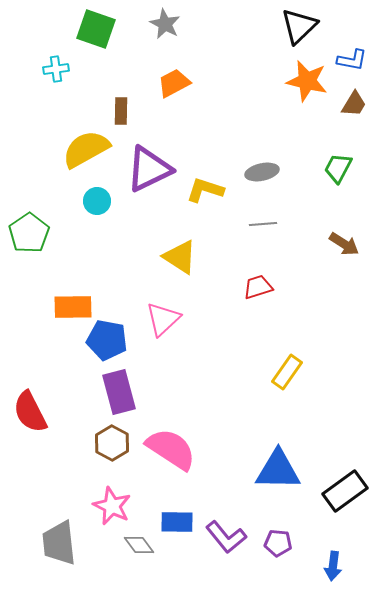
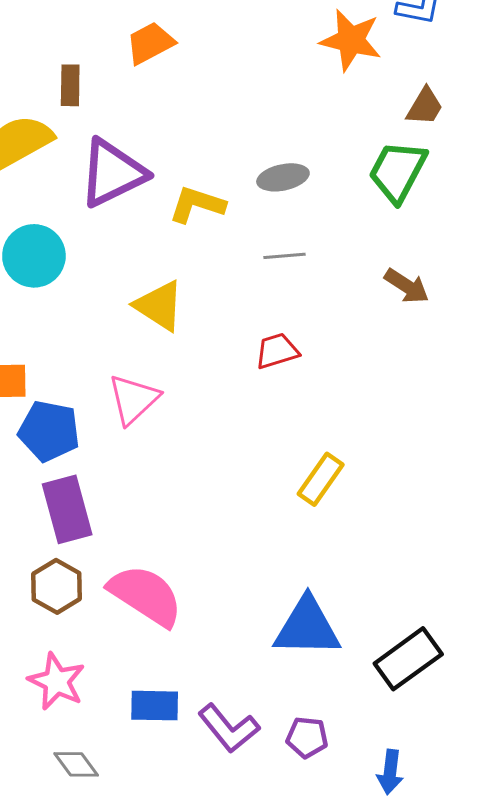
brown trapezoid: (354, 104) -> (425, 106), moved
green trapezoid: (338, 168) -> (398, 171), size x1.4
cyan circle: (97, 201) -> (34, 256), moved, size x1.5
gray diamond: (139, 545) -> (76, 764), moved

